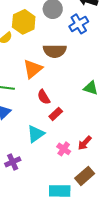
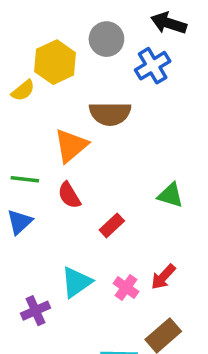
green triangle: (91, 88) -> (170, 195), moved
red semicircle: (44, 97) -> (69, 195), moved
cyan triangle: (36, 134) -> (76, 282), moved

